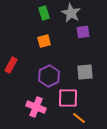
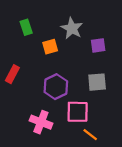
green rectangle: (44, 13) -> (26, 27), moved
gray star: (71, 13) -> (72, 28), moved
purple square: (83, 32) -> (98, 45), moved

